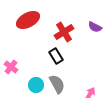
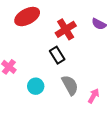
gray semicircle: (57, 84) -> (70, 85), moved

